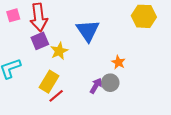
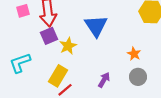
orange star: (118, 62) -> (134, 54), moved
gray circle: (110, 83) -> (138, 77), moved

